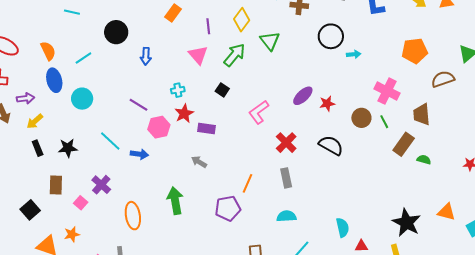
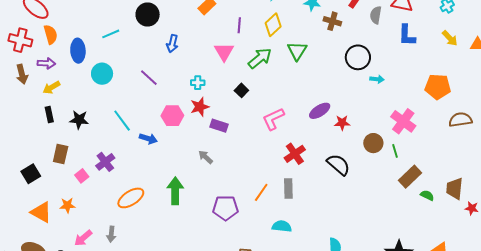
orange semicircle: (48, 51) -> (51, 34), moved
purple line: (138, 105) -> (149, 78), moved
brown trapezoid: (422, 114) -> (455, 189), moved
orange line: (247, 183) -> (261, 192), moved
orange ellipse: (133, 216) -> (131, 198), turned 56

